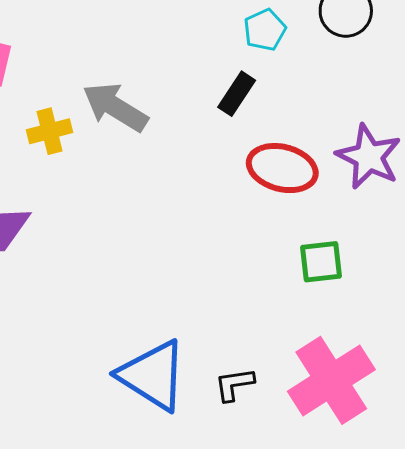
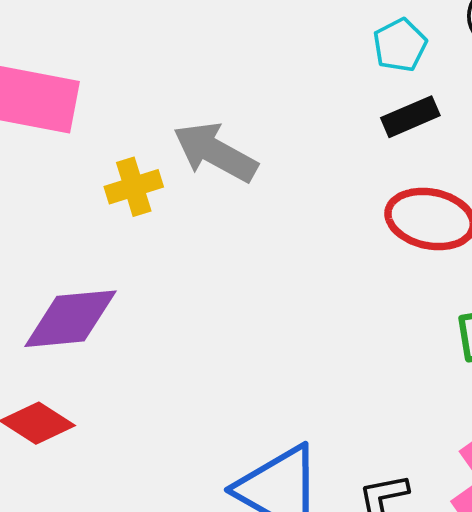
black rectangle: (237, 94) -> (410, 117), moved, turned 36

